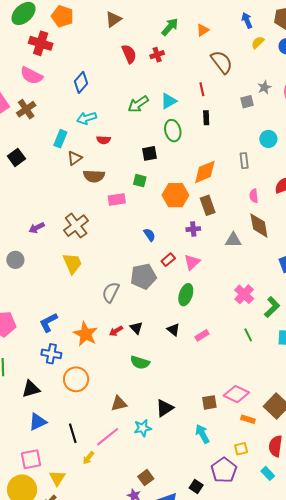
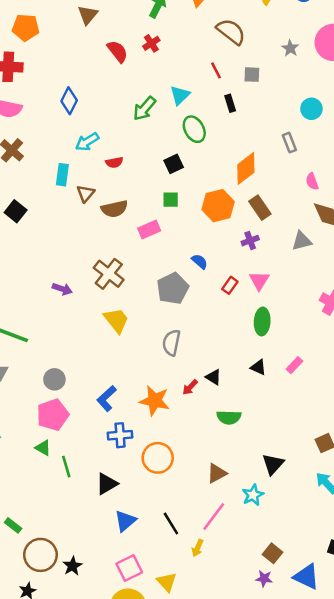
gray square: (247, 102) -> (252, 75), moved, turned 32
purple arrow: (37, 228) -> (62, 289), turned -119
gray circle: (15, 260) -> (54, 379), moved
gray pentagon: (143, 276) -> (173, 288), moved

